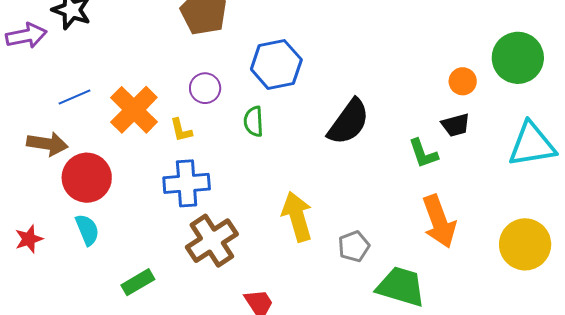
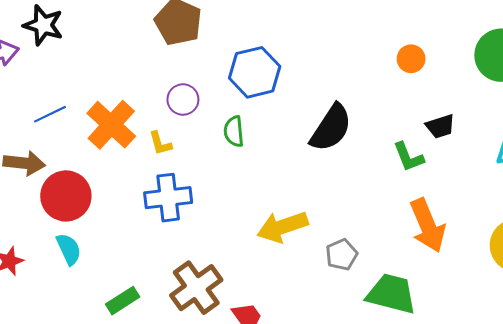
orange circle: (463, 81) -> (411, 59), moved
yellow arrow: (297, 217) -> (282, 227), turned -90
brown cross: (212, 241) -> (196, 288), moved

